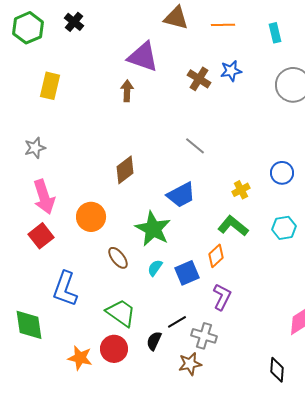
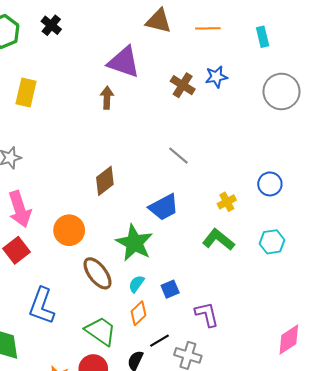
orange diamond: (216, 256) -> (138, 313), moved
brown ellipse: (118, 258) -> (97, 273), size x1.4
blue square: (187, 273) -> (170, 289), size x0.7
purple L-shape: (222, 297) -> (207, 314), turned -40

